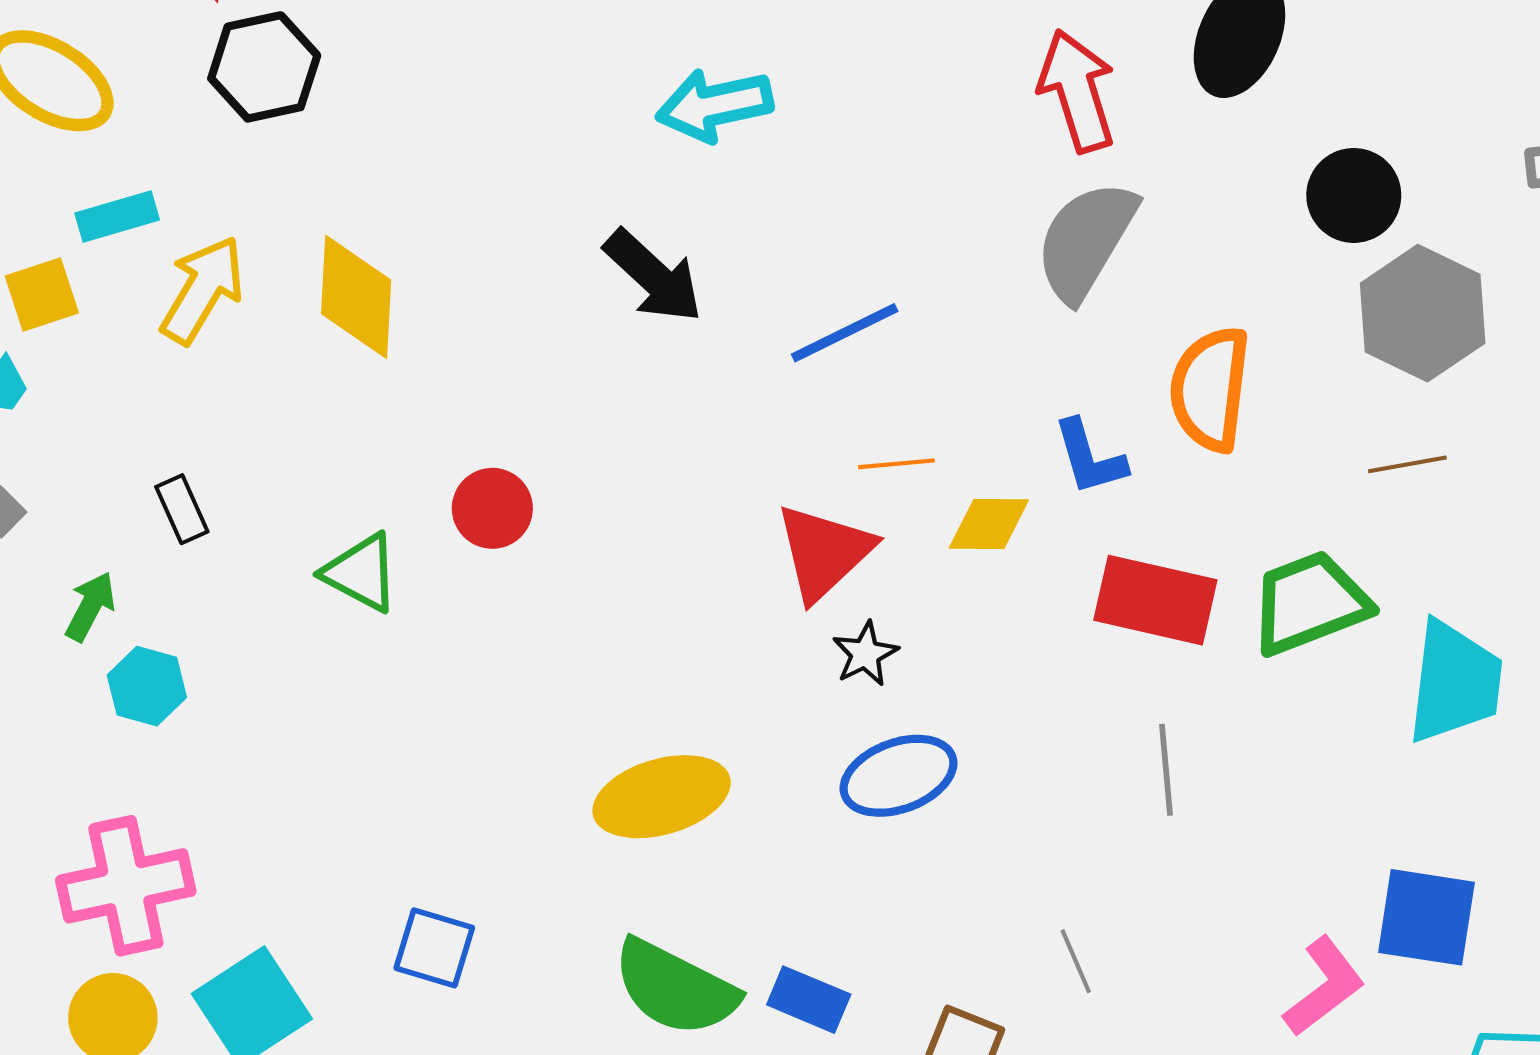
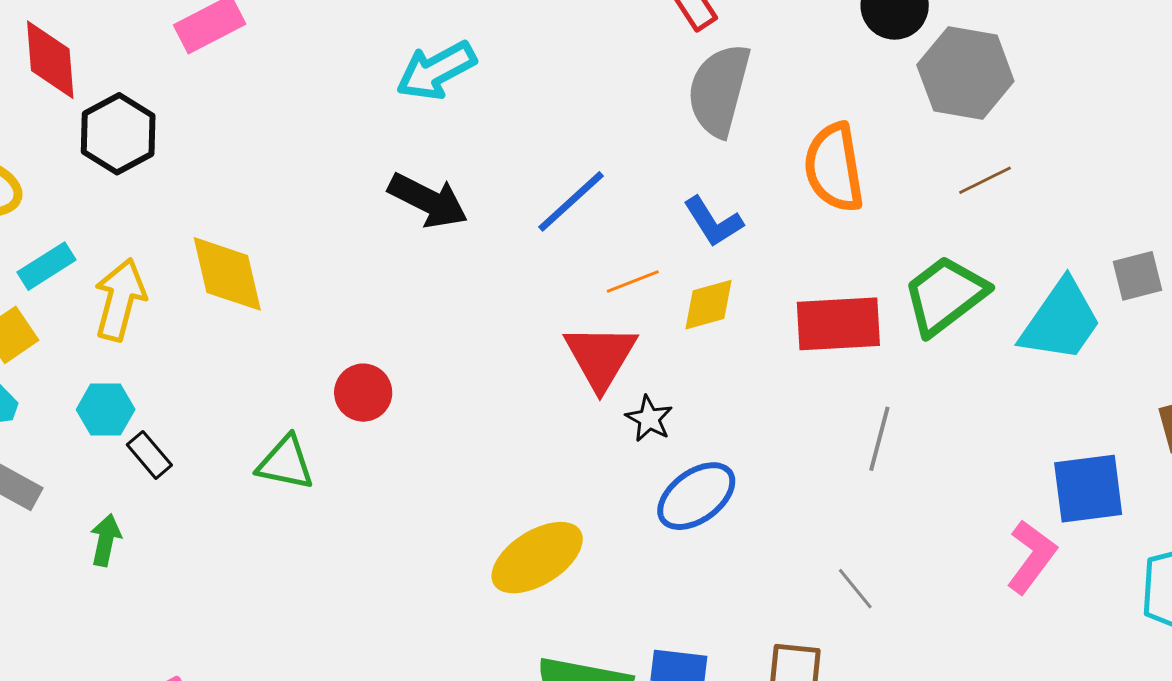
blue L-shape: (1090, 457) -> (713, 222), moved
cyan trapezoid: (1454, 682) -> (1061, 321), turned 44
cyan hexagon: (147, 686) -> (106, 409), moved
gray line: (1166, 770) -> (879, 439), turned 36

